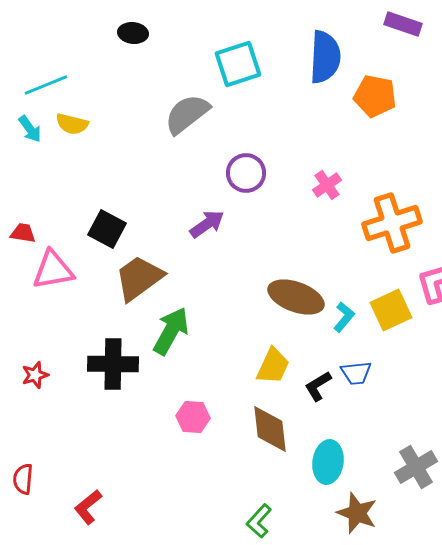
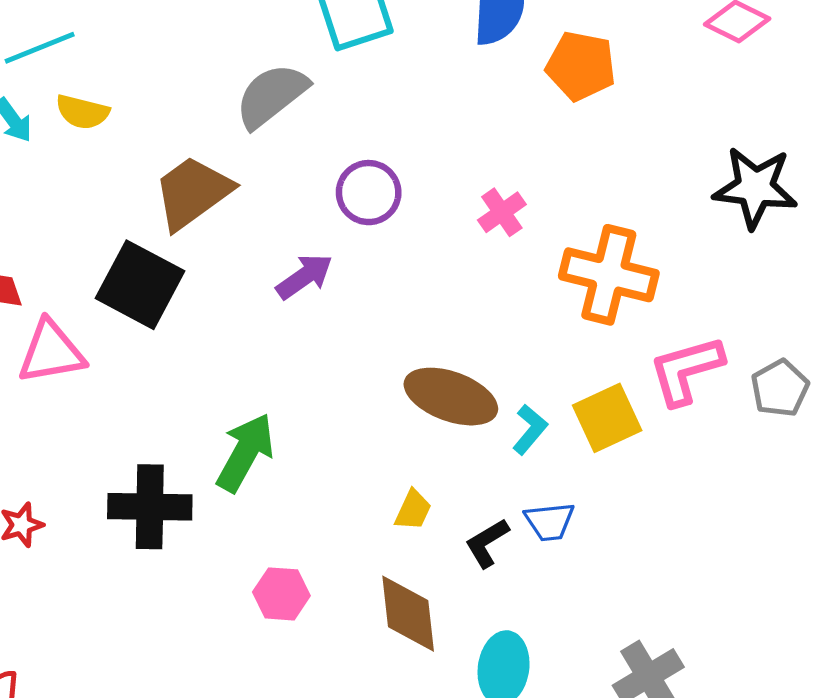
orange cross: (392, 223) -> (609, 275), turned 32
black square: (107, 229) -> (140, 285), size x1.4
brown trapezoid: (139, 278) -> (193, 193), moved
yellow trapezoid: (273, 366) -> (413, 510), size x0.7

